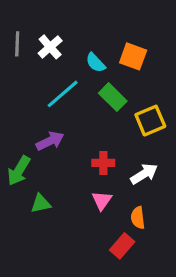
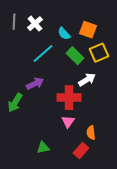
yellow square: (150, 121) -> (99, 53), moved
red cross: (103, 163) -> (69, 98), size x1.6
white arrow: (144, 174) -> (87, 80), moved
green triangle: (41, 204) -> (43, 148), moved

